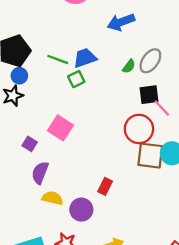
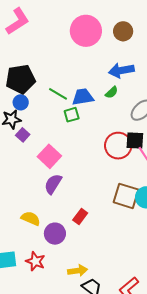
green semicircle: (129, 66) -> (112, 92), moved
red circle: (139, 129) -> (118, 146), moved
purple square: (30, 144) -> (23, 135), moved
purple semicircle: (40, 173) -> (53, 184), moved

